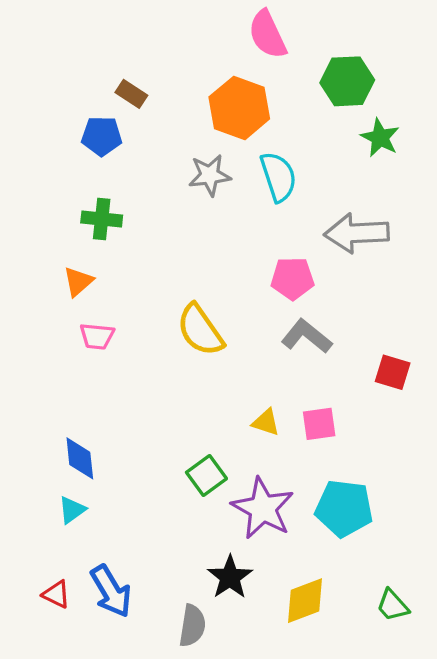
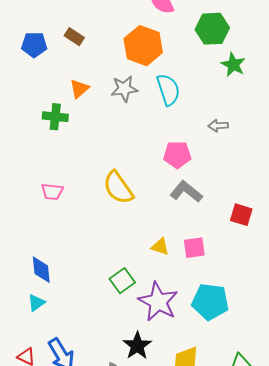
blue pentagon: (102, 136) -> (34, 45), moved
gray arrow: (357, 233) -> (218, 126), size x0.5
orange triangle: (78, 282) -> (79, 89), moved

